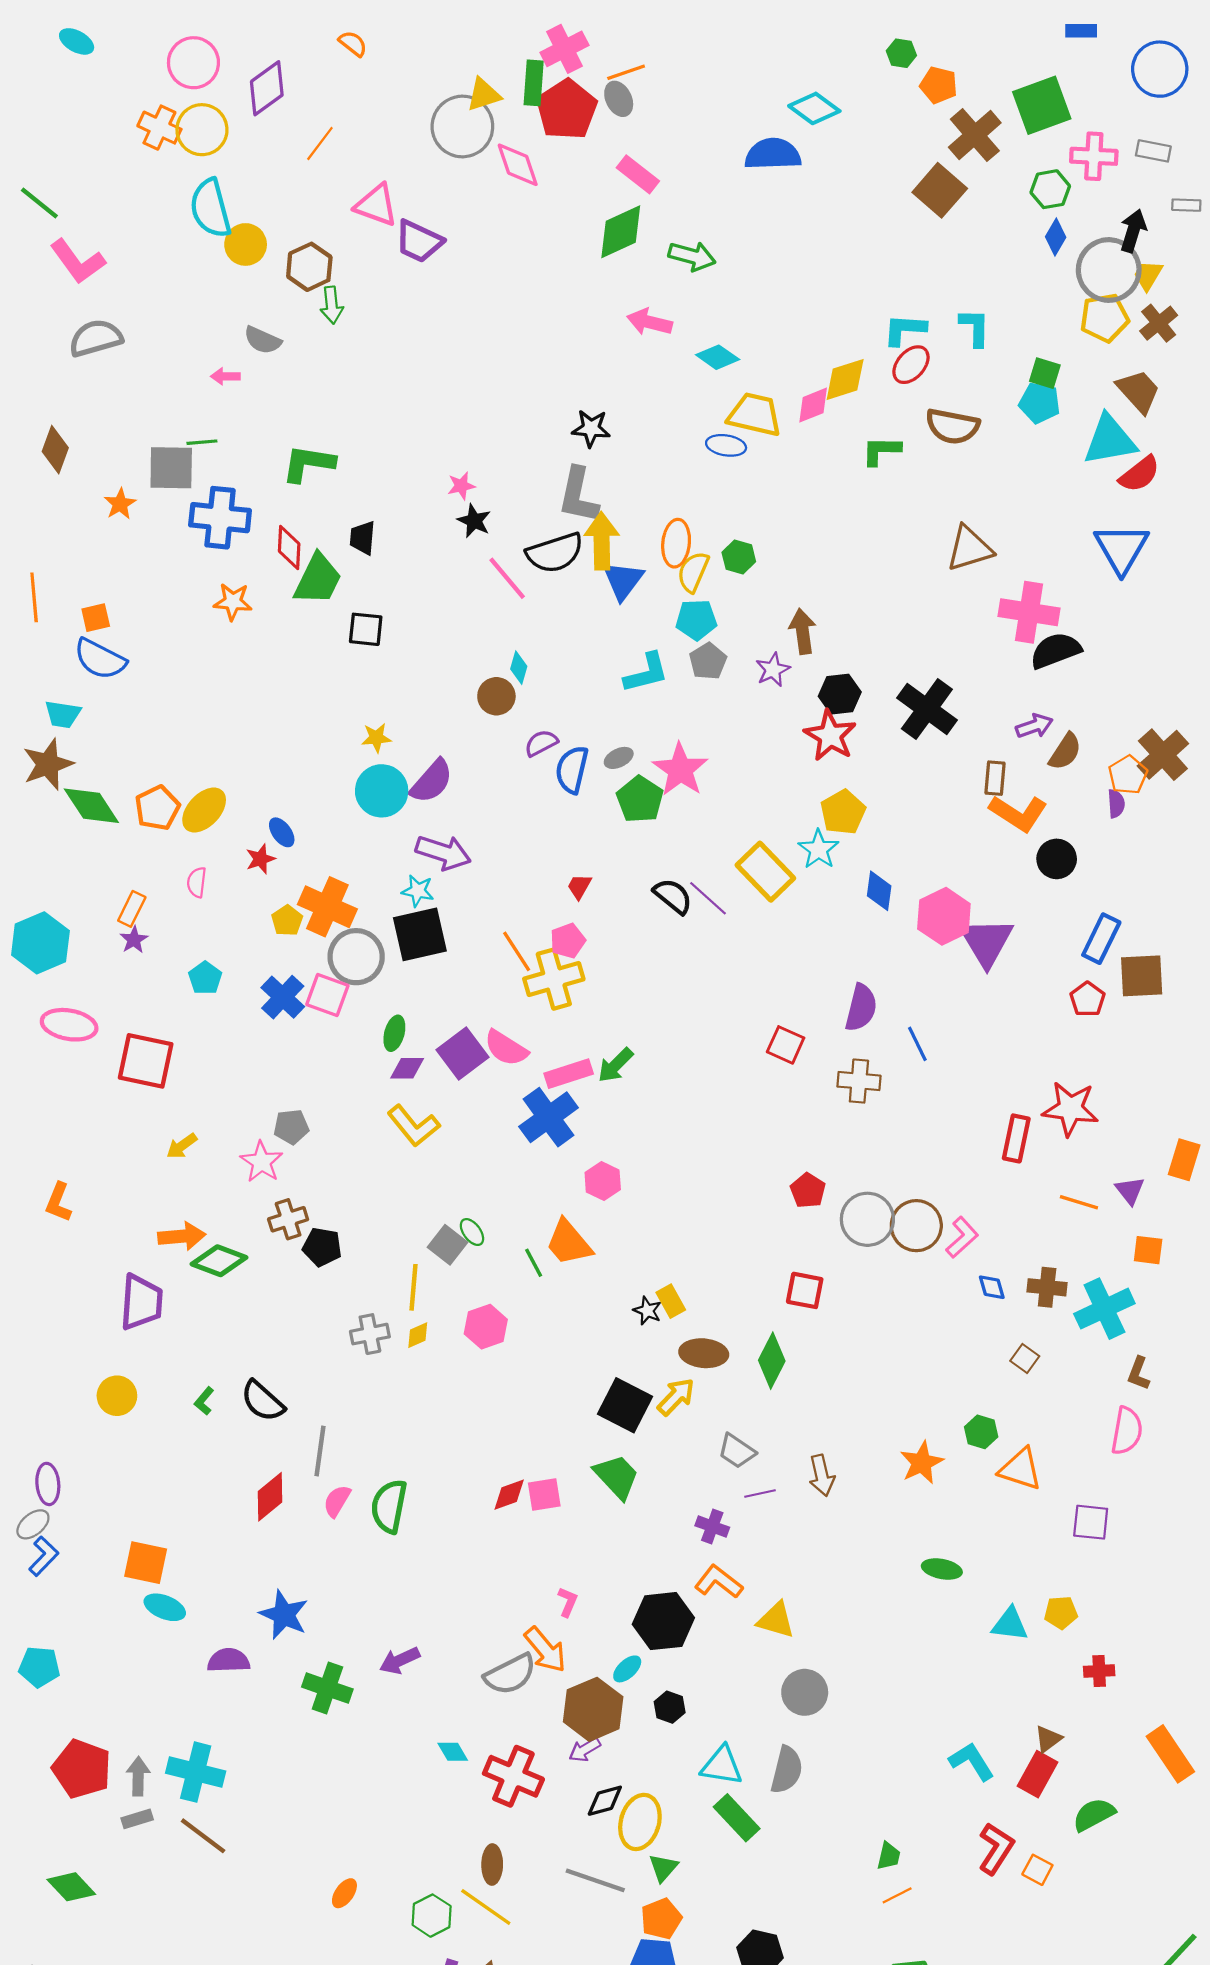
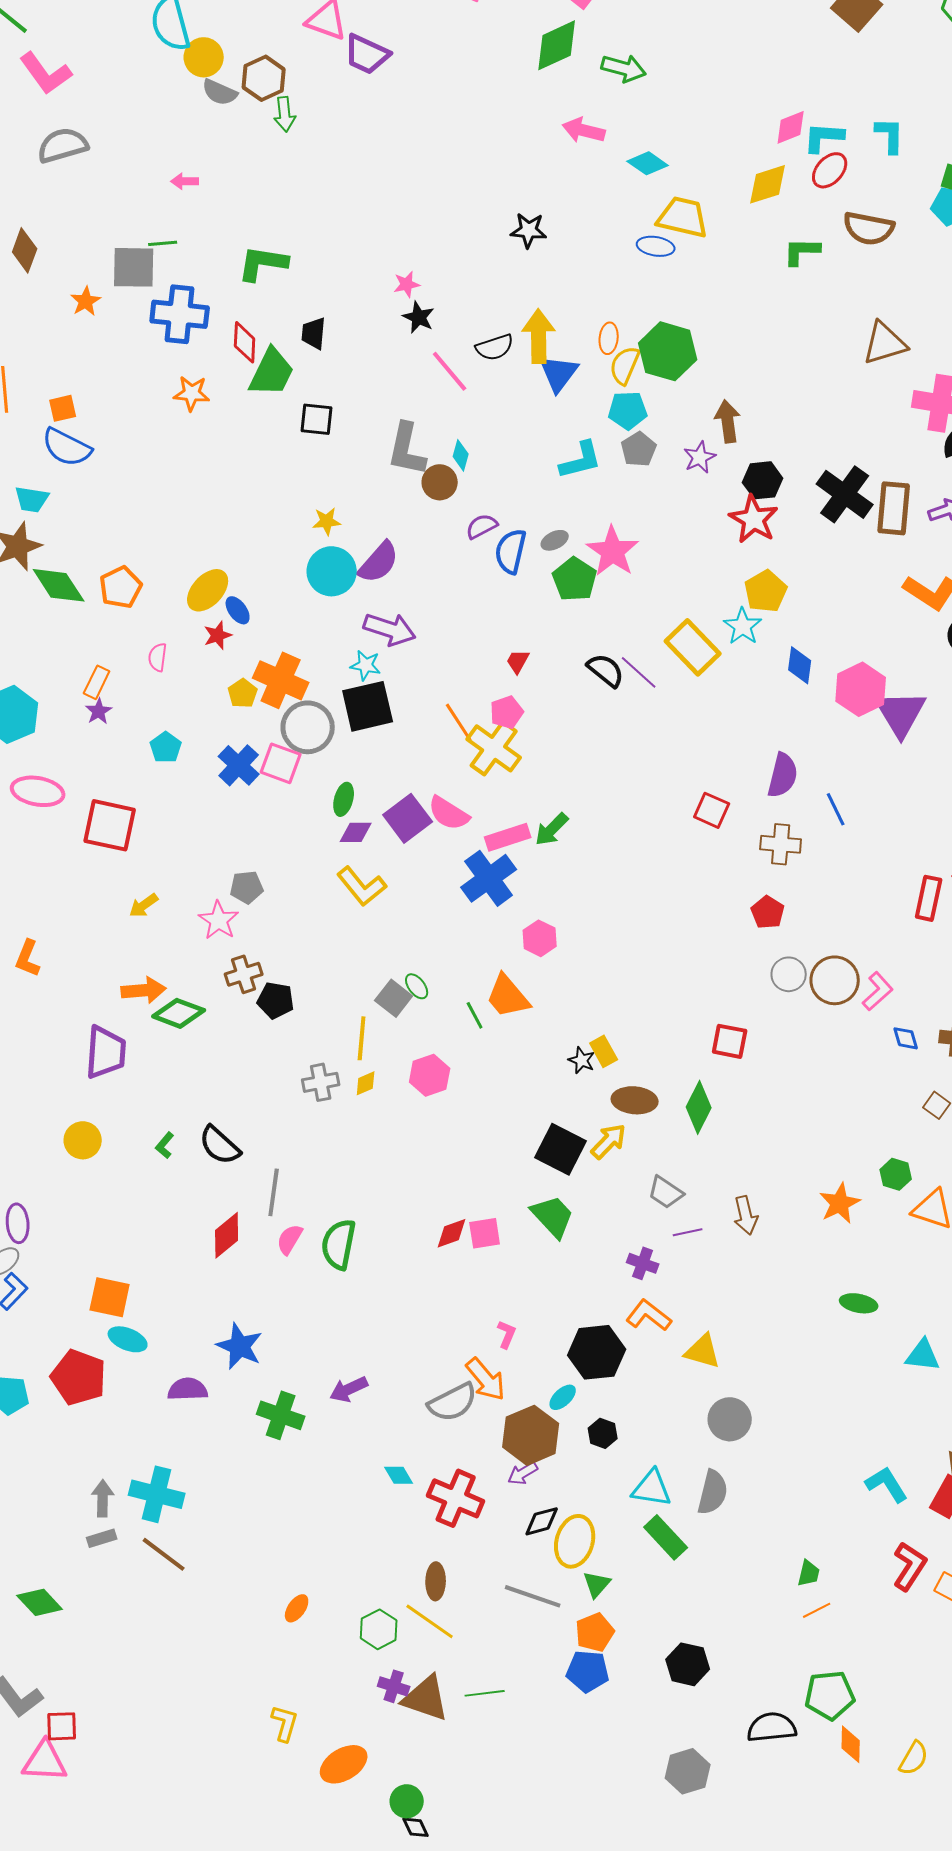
gray semicircle: (263, 340) -> (220, 92), moved
pink diamond: (813, 405) -> (791, 127), moved
gray L-shape: (578, 495) -> (407, 449), moved
orange ellipse: (676, 543) -> (609, 338), size x0.7
black semicircle: (555, 553) -> (495, 347), size x0.7
green hexagon: (739, 557) -> (668, 351), size x1.8
brown rectangle: (995, 778) -> (894, 508), moved, size x1.6
yellow ellipse: (204, 810) -> (208, 590), moved
yellow cross: (554, 979) -> (494, 748), turned -38
red pentagon: (808, 1191) -> (768, 912), moved
gray circle: (867, 1219) -> (789, 974), size x0.7
red pentagon: (82, 1769) -> (79, 1377), moved

